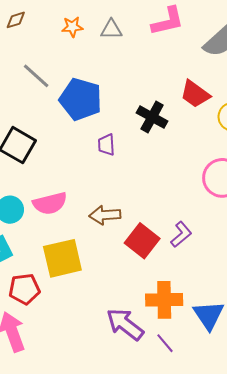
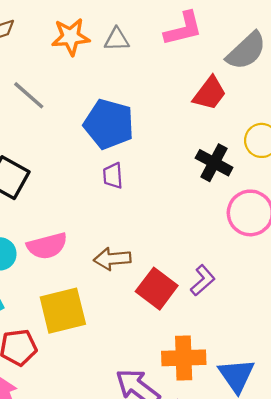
orange star: (72, 27) -> (71, 37), size x1.5
red trapezoid: (195, 94) -> (210, 93), moved, turned -88
blue pentagon: (81, 99) -> (109, 124), moved
black cross: (152, 117) -> (214, 163), moved

